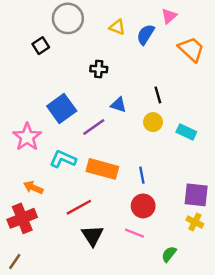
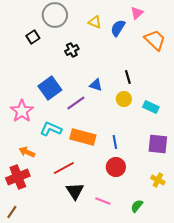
black cross: (99, 69) -> (72, 50), moved, turned -32
purple square: (196, 195) -> (158, 144), moved
pink line: (134, 233) -> (103, 201), moved

